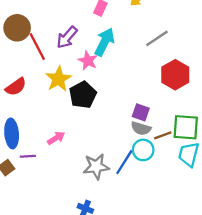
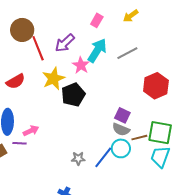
gray line: (157, 38) -> (127, 53), moved
pink arrow: (56, 138) -> (31, 131), moved
gray star: (96, 166) -> (78, 158), size x0.6

